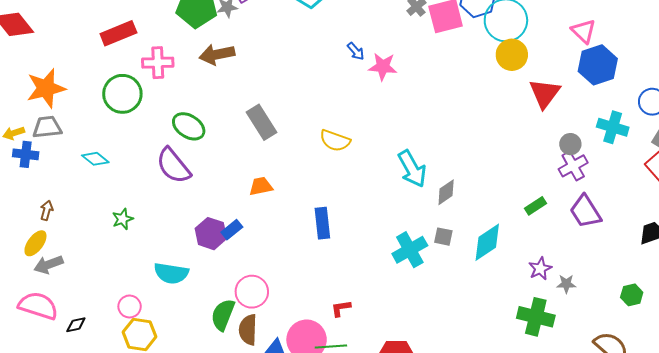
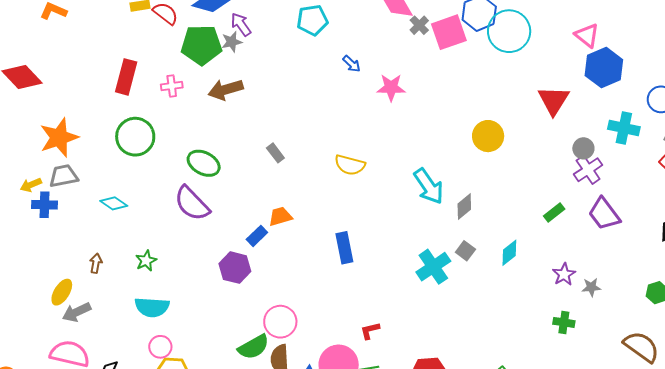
red rectangle: (118, 33) -> (126, 77), turned -48
blue arrow: (356, 51) -> (352, 64), moved
yellow circle: (512, 55) -> (488, 136), moved
pink cross: (158, 63) -> (172, 86), moved, size x0.7
gray rectangle: (261, 122) -> (275, 153), size x0.6
brown arrow: (47, 210) -> (96, 263), moved
blue rectangle: (232, 230) -> (257, 236), moved
gray square: (443, 237) -> (465, 251), turned 30
cyan diamond: (487, 242) -> (509, 253), size x0.7
cyan semicircle: (171, 273) -> (152, 307), moved
green semicircle: (223, 315) -> (254, 347), turned -136
green cross: (536, 317) -> (564, 322), size x0.6

